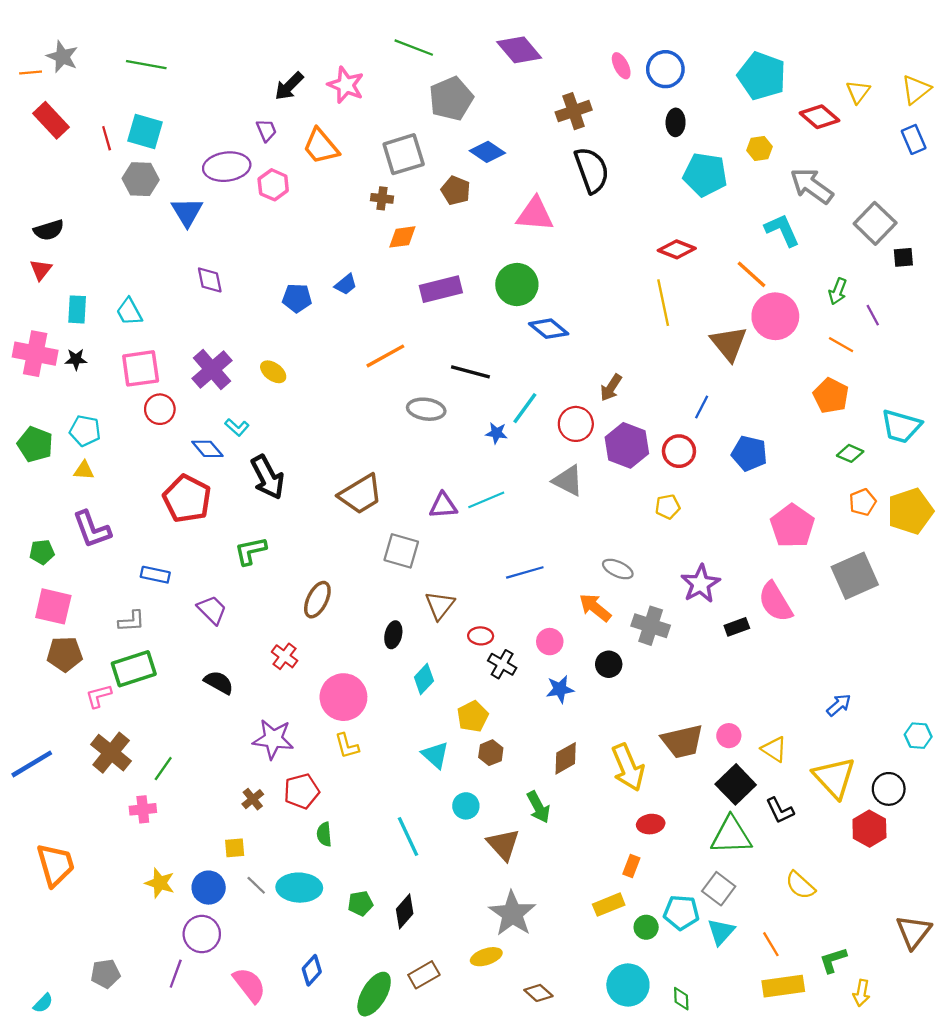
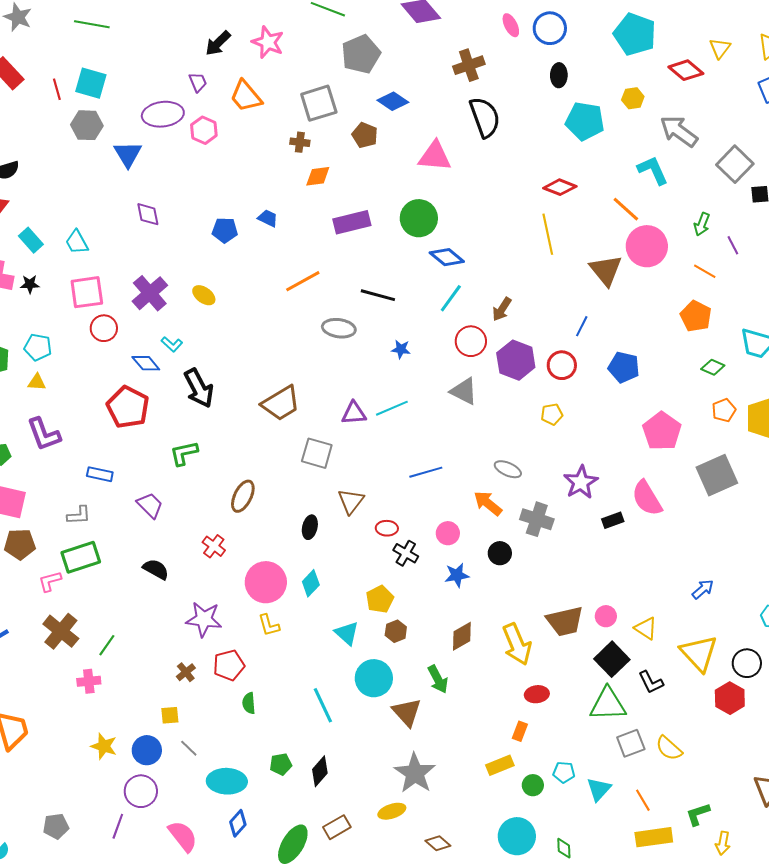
blue trapezoid: (346, 285) -> (268, 218), turned -115
cyan rectangle: (77, 309) -> (31, 240), turned -45
cyan line: (525, 408) -> (451, 298), moved
cyan diamond: (424, 679) -> (311, 583), moved
cyan circle: (466, 806) -> (374, 678), size x1.6
cyan ellipse: (299, 888) -> (227, 781), moved
gray square: (719, 889) -> (631, 743), moved, turned 32
cyan pentagon: (681, 912) -> (564, 772), size x0.7

